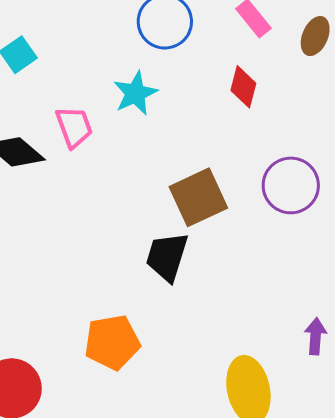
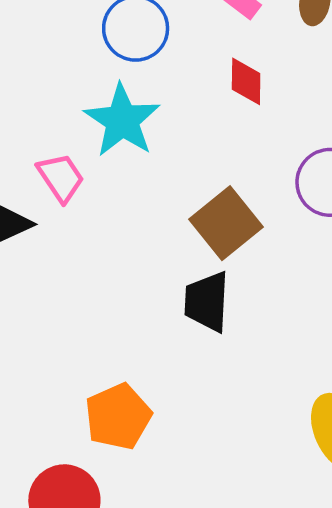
cyan star: (135, 93) -> (122, 120), size x1.4
orange pentagon: (112, 342) -> (118, 417), moved

